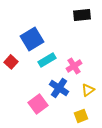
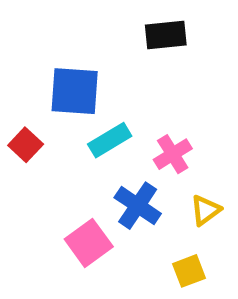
black rectangle: (82, 15) -> (166, 35), moved
blue square: (32, 39) -> (75, 91), turned 35

